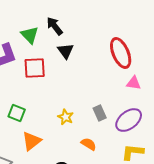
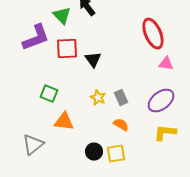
black triangle: (66, 51) -> (93, 60), moved
gray rectangle: (100, 113) -> (121, 98), moved
orange triangle: (32, 141) -> (64, 122), turned 45

